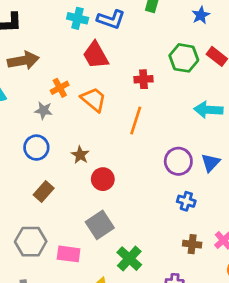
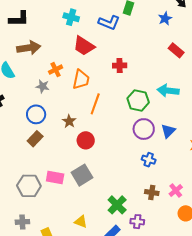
blue L-shape: (111, 19) -> (109, 23), moved
red trapezoid: (96, 55) -> (84, 46), turned -30
green hexagon: (184, 58) -> (138, 100), moved
orange trapezoid: (94, 99) -> (81, 79), turned 60
orange line: (136, 120) -> (95, 104), moved
brown rectangle: (44, 192) -> (35, 139), moved
pink rectangle: (69, 254) -> (55, 177), moved
green cross: (129, 259) -> (117, 205), moved

